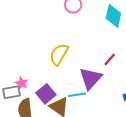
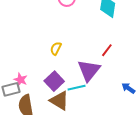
yellow semicircle: (59, 54) -> (56, 48), size x0.6
purple square: (46, 94) -> (54, 81), moved

